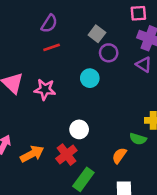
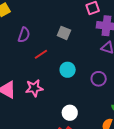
red line: (52, 47) -> (41, 54), moved
purple circle: (109, 53) -> (99, 79), moved

